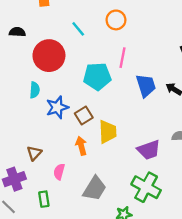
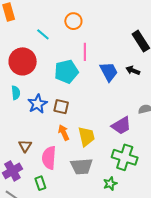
brown square: (84, 116) -> (61, 107), turned -35
yellow trapezoid: (108, 132) -> (86, 136), moved
pink semicircle: (59, 172) -> (49, 158), size x1.6
gray trapezoid: (95, 188) -> (81, 166), turned 65

